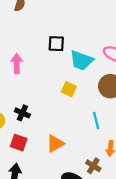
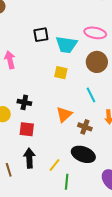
orange triangle: (55, 144) -> (64, 114), moved
brown cross: (93, 166) -> (85, 127), moved

